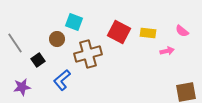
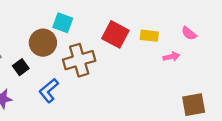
brown circle: (57, 39) -> (43, 43), size x1.5

